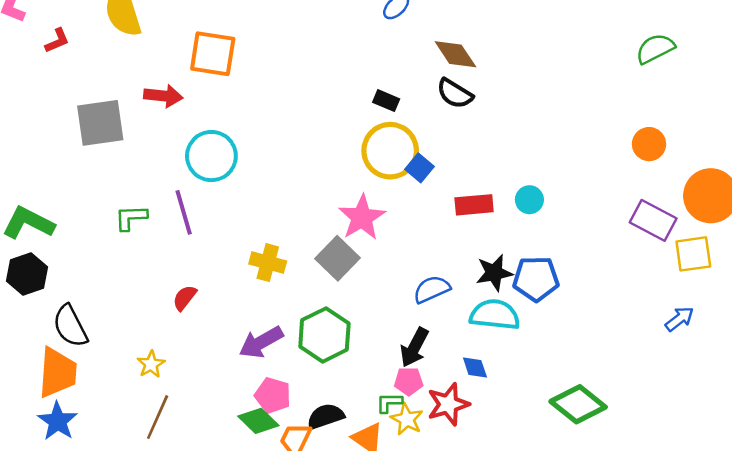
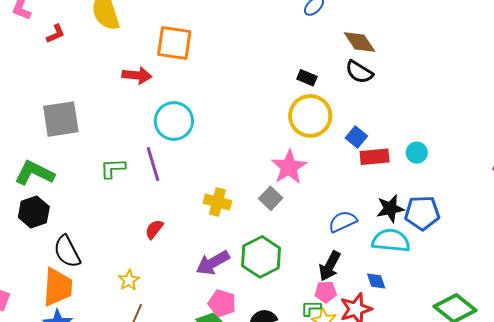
gray square: (100, 123) -> (61, 119), moved
blue square: (419, 168) -> (356, 137), moved
gray square: (337, 258) -> (271, 198), size x0.7

